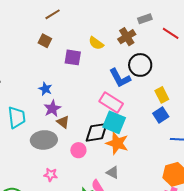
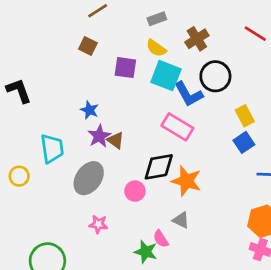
gray rectangle: (145, 19) -> (157, 19), moved
brown triangle: (63, 122) -> (116, 140), moved
cyan square: (114, 122) -> (166, 76), moved
gray ellipse: (44, 140) -> (89, 178), turned -50

